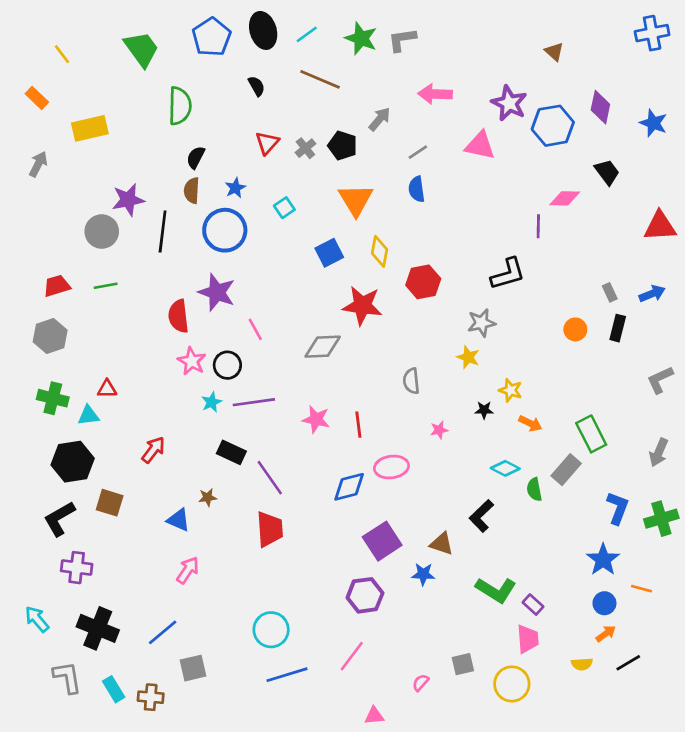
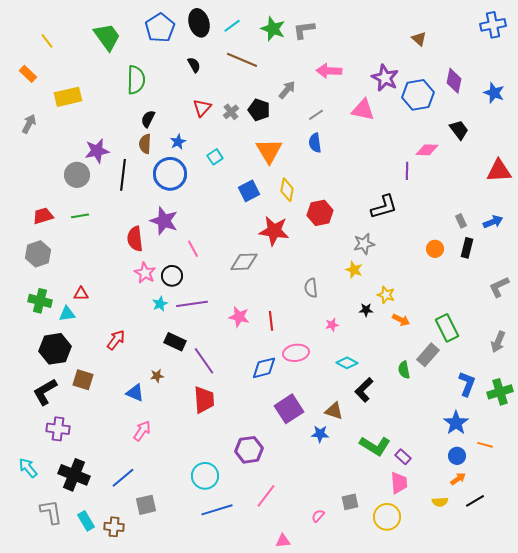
cyan diamond: (505, 468) -> (347, 363), moved
purple hexagon: (365, 595) -> (249, 450), moved

